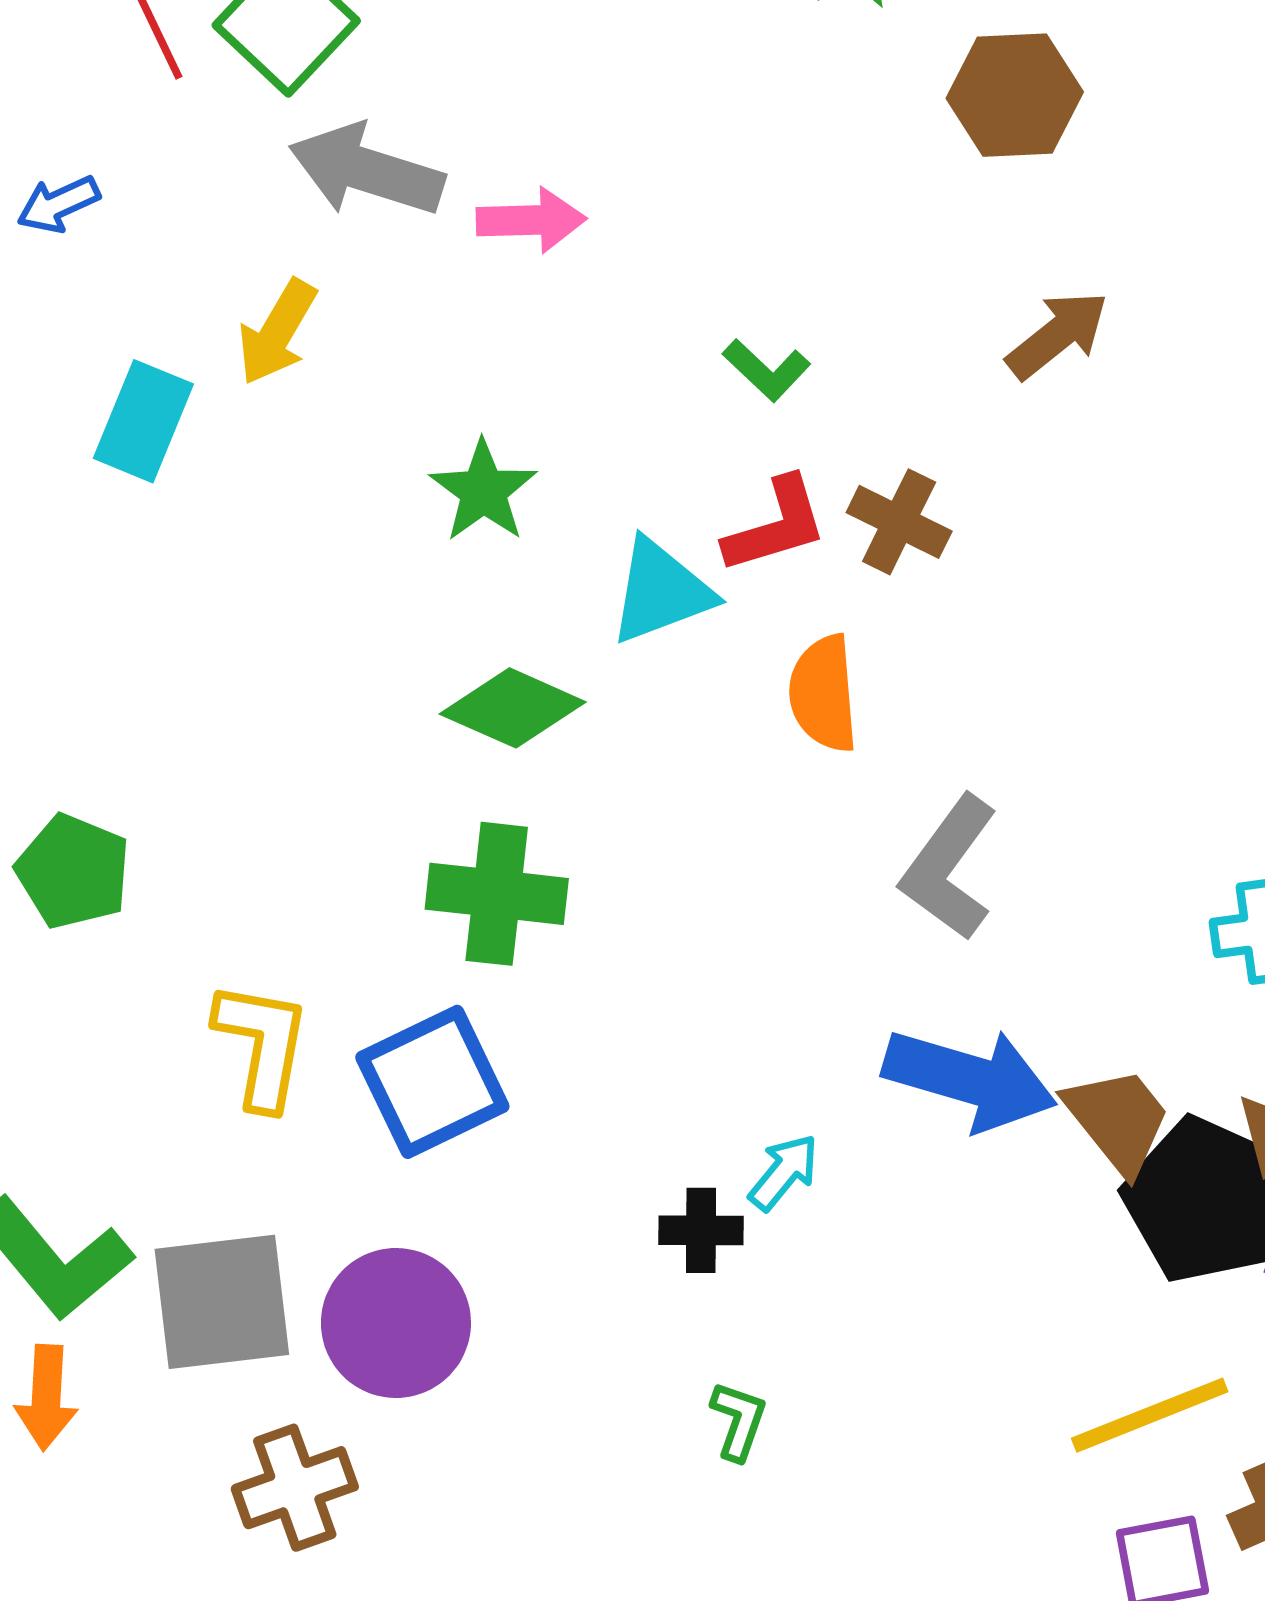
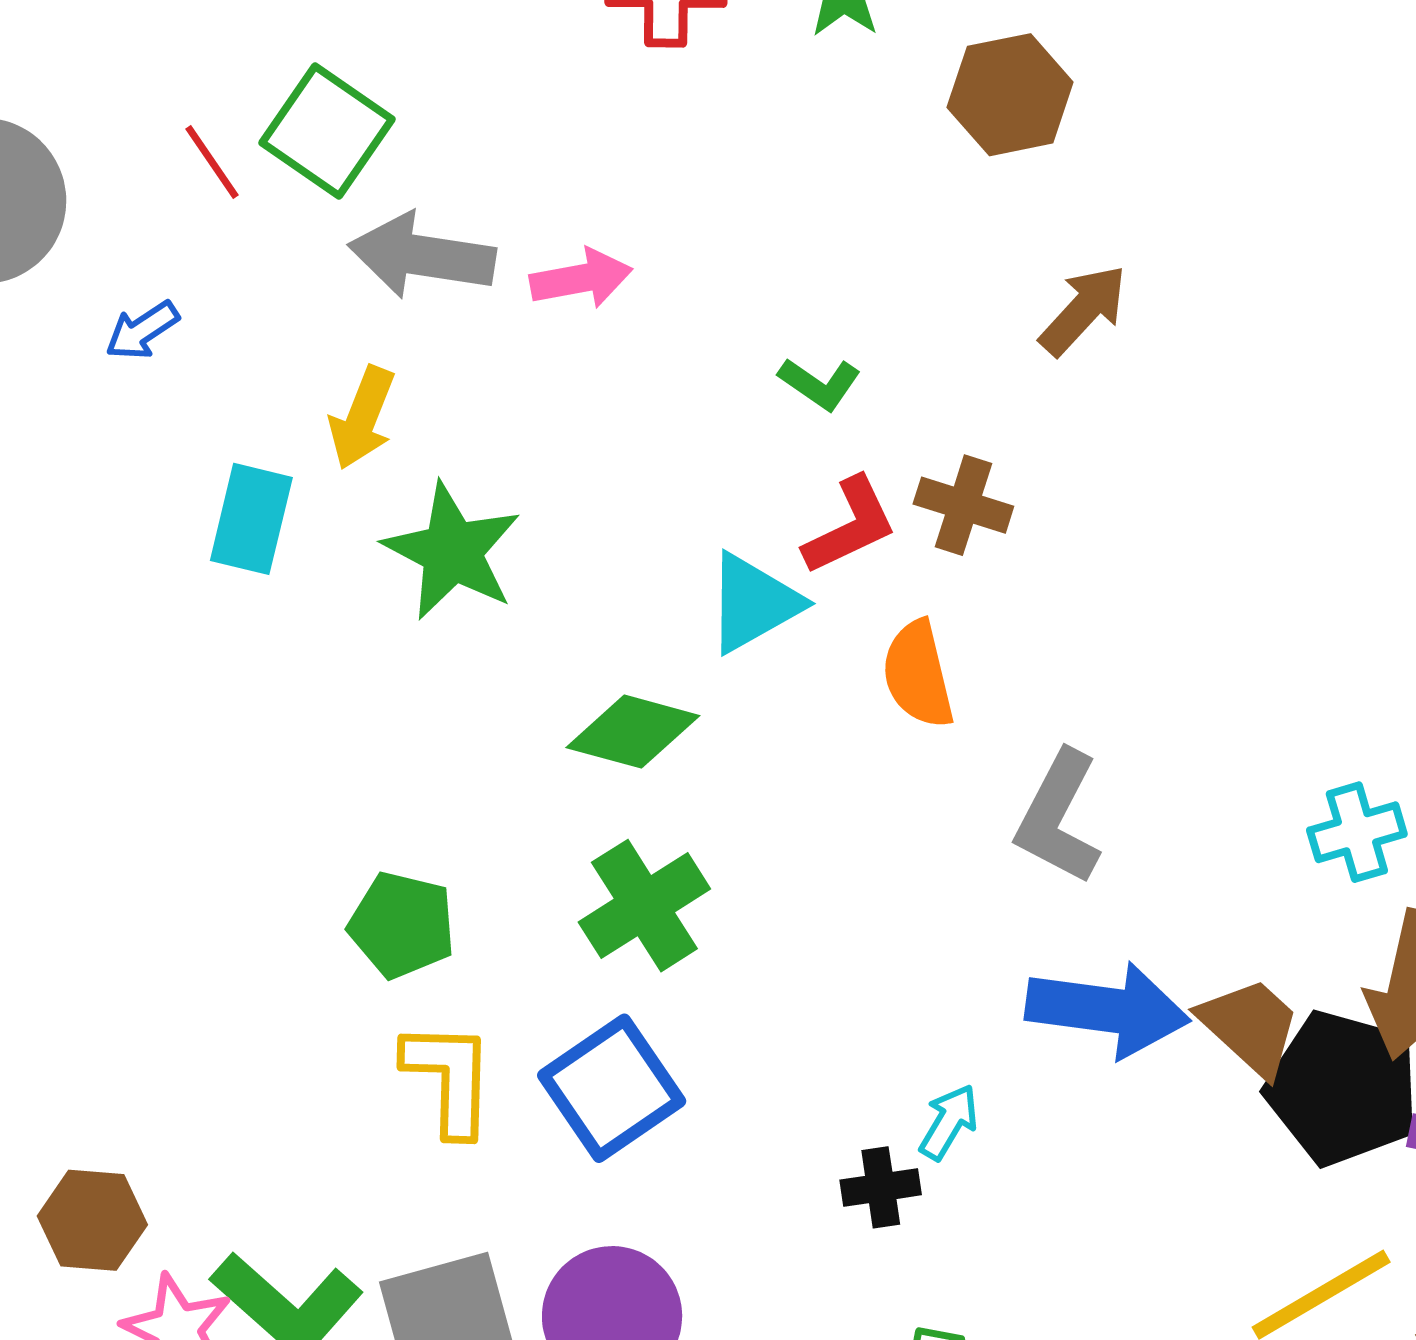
green star: (483, 491) -> (452, 551), moved, size x1.4
green pentagon: (73, 871) -> (402, 925), moved
green cross: (497, 894) -> (644, 906), turned -30

